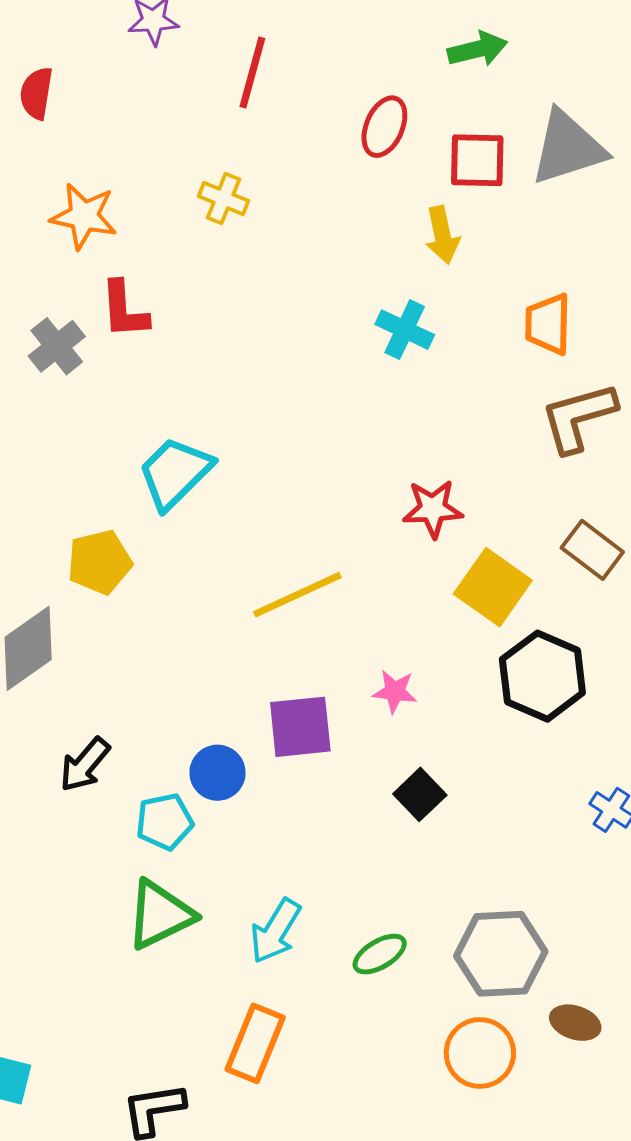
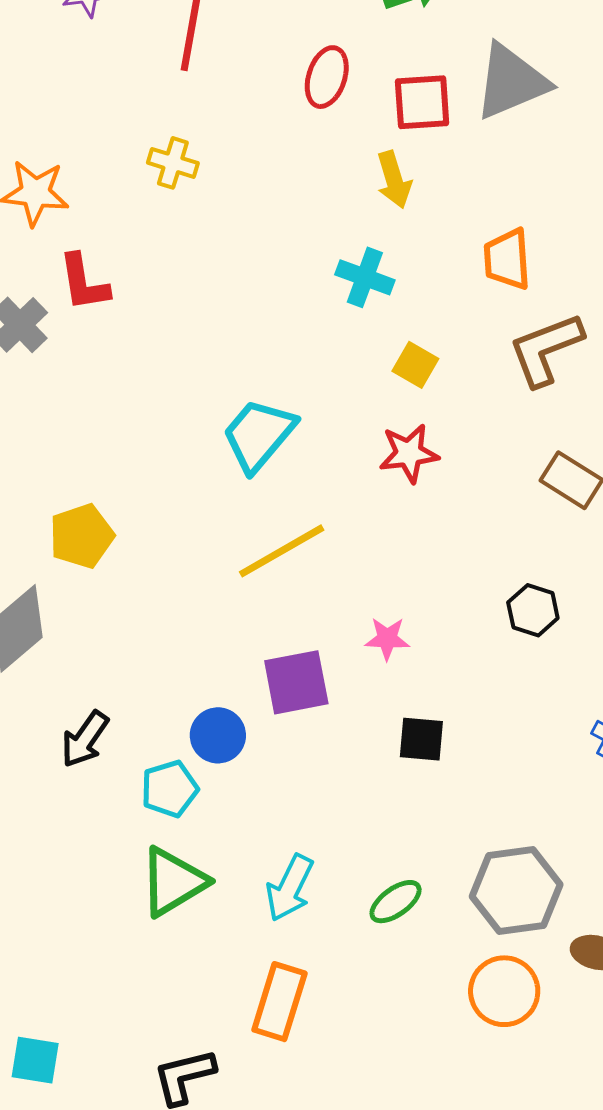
cyan trapezoid: (175, 473) -> (259, 435), moved
yellow square: (493, 587) -> (415, 365), moved, size x0.6
black hexagon: (542, 676) -> (533, 610), size x0.6
black square: (420, 794) -> (421, 739), turned -36

